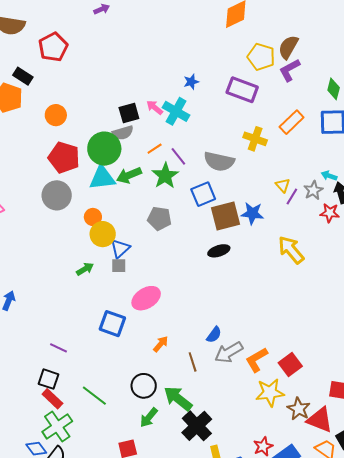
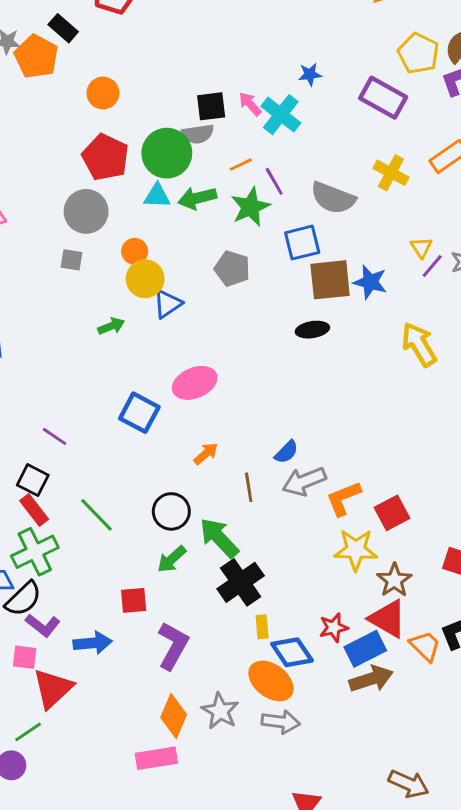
cyan triangle: (102, 178) -> (157, 196), size x0.7
gray square: (119, 266) -> (72, 260), moved
red triangle: (320, 420) -> (388, 619), moved

